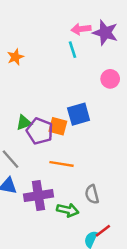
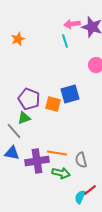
orange star: (15, 57) -> (18, 39), moved
green triangle: (24, 123) -> (24, 118), moved
purple pentagon: (40, 131) -> (29, 99), moved
orange line: (62, 164) -> (57, 153), moved

